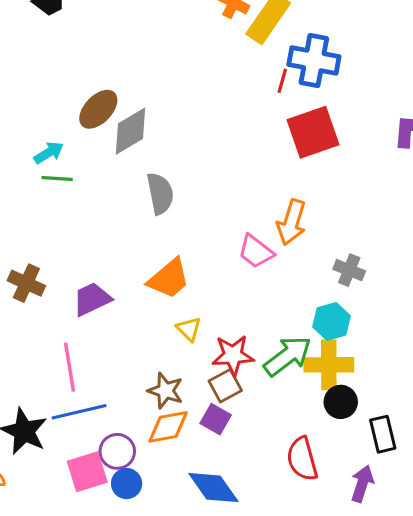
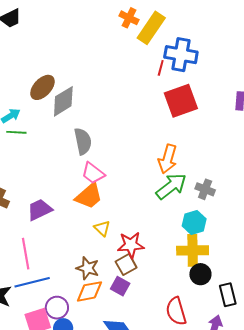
pink trapezoid: (256, 251) -> (93, 173), moved
green arrow: (288, 356) -> (171, 186), moved

